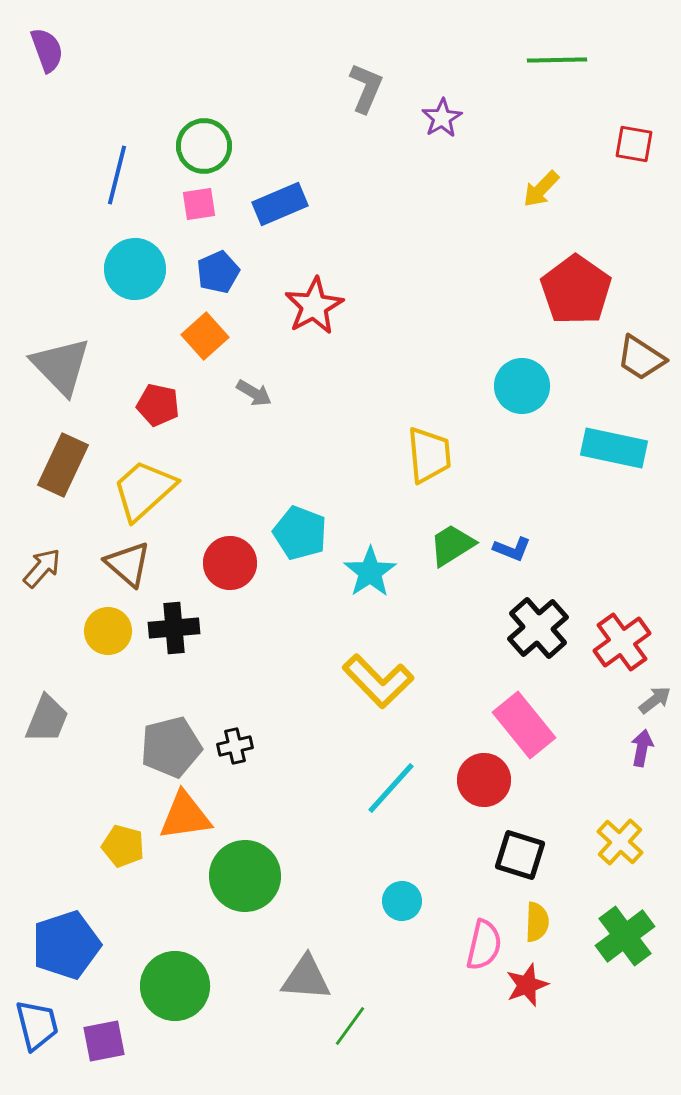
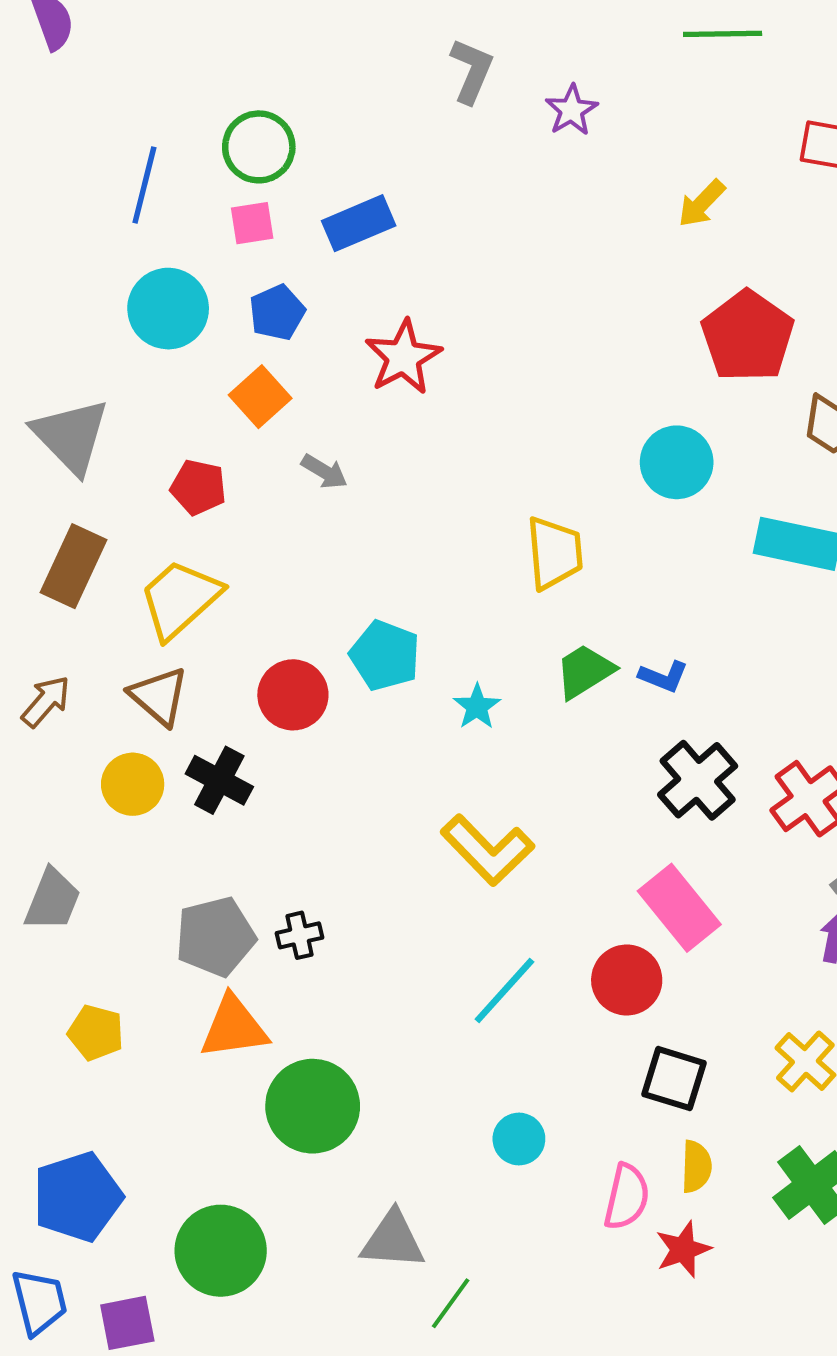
cyan star: (370, 572) -> (477, 707), size x0.7
black cross: (174, 628) -> (219, 780), turned 33
yellow pentagon: (123, 846) -> (96, 1033), moved

